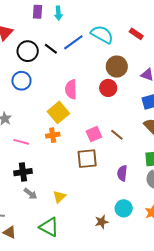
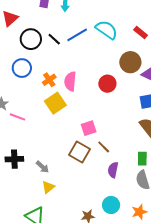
brown circle: (117, 67) -> (130, 62), moved
orange cross: (53, 135) -> (49, 80), moved, turned -32
brown line: (117, 135) -> (104, 147), moved
pink line: (21, 142) -> (18, 117), moved
brown square: (87, 159) -> (80, 152), turned 30
gray arrow: (30, 194) -> (42, 167), moved

